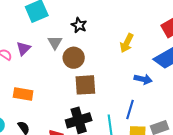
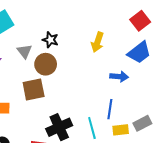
black star: (79, 25) -> (50, 40), moved
brown square: (85, 85) -> (34, 90), moved

